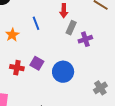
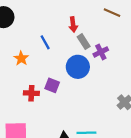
gray rectangle: (71, 28) -> (84, 42), turned -48
blue circle: (63, 72) -> (78, 67), moved

